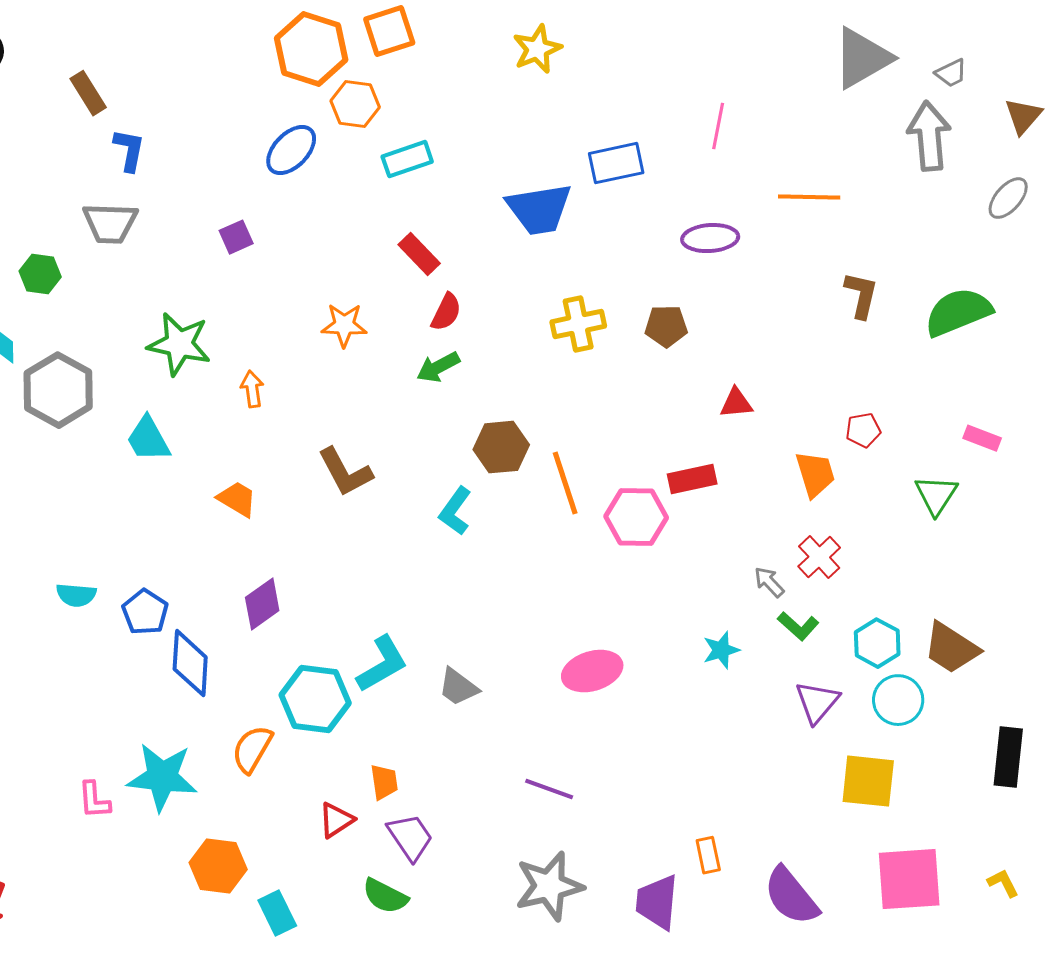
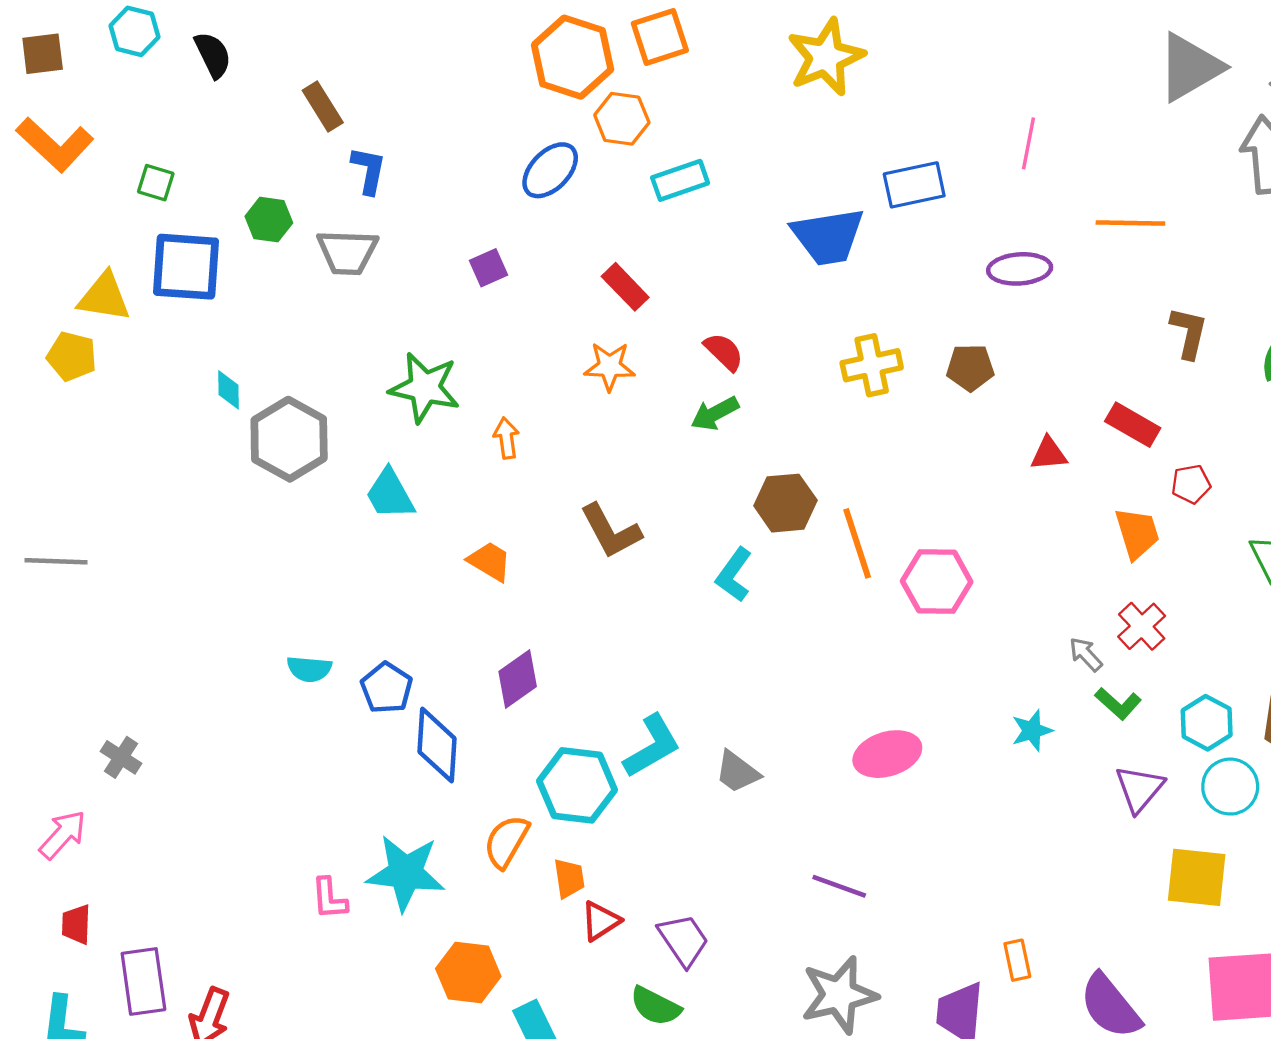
yellow star: (537, 49) -> (826, 57), size x1.4
red rectangle: (419, 254) -> (625, 287), moved
green hexagon: (40, 274) -> (269, 220), moved
red semicircle: (446, 312) -> (724, 352), turned -72
red rectangle: (692, 479) -> (1133, 425), moved, turned 42
orange trapezoid: (384, 782) -> (569, 878), moved

